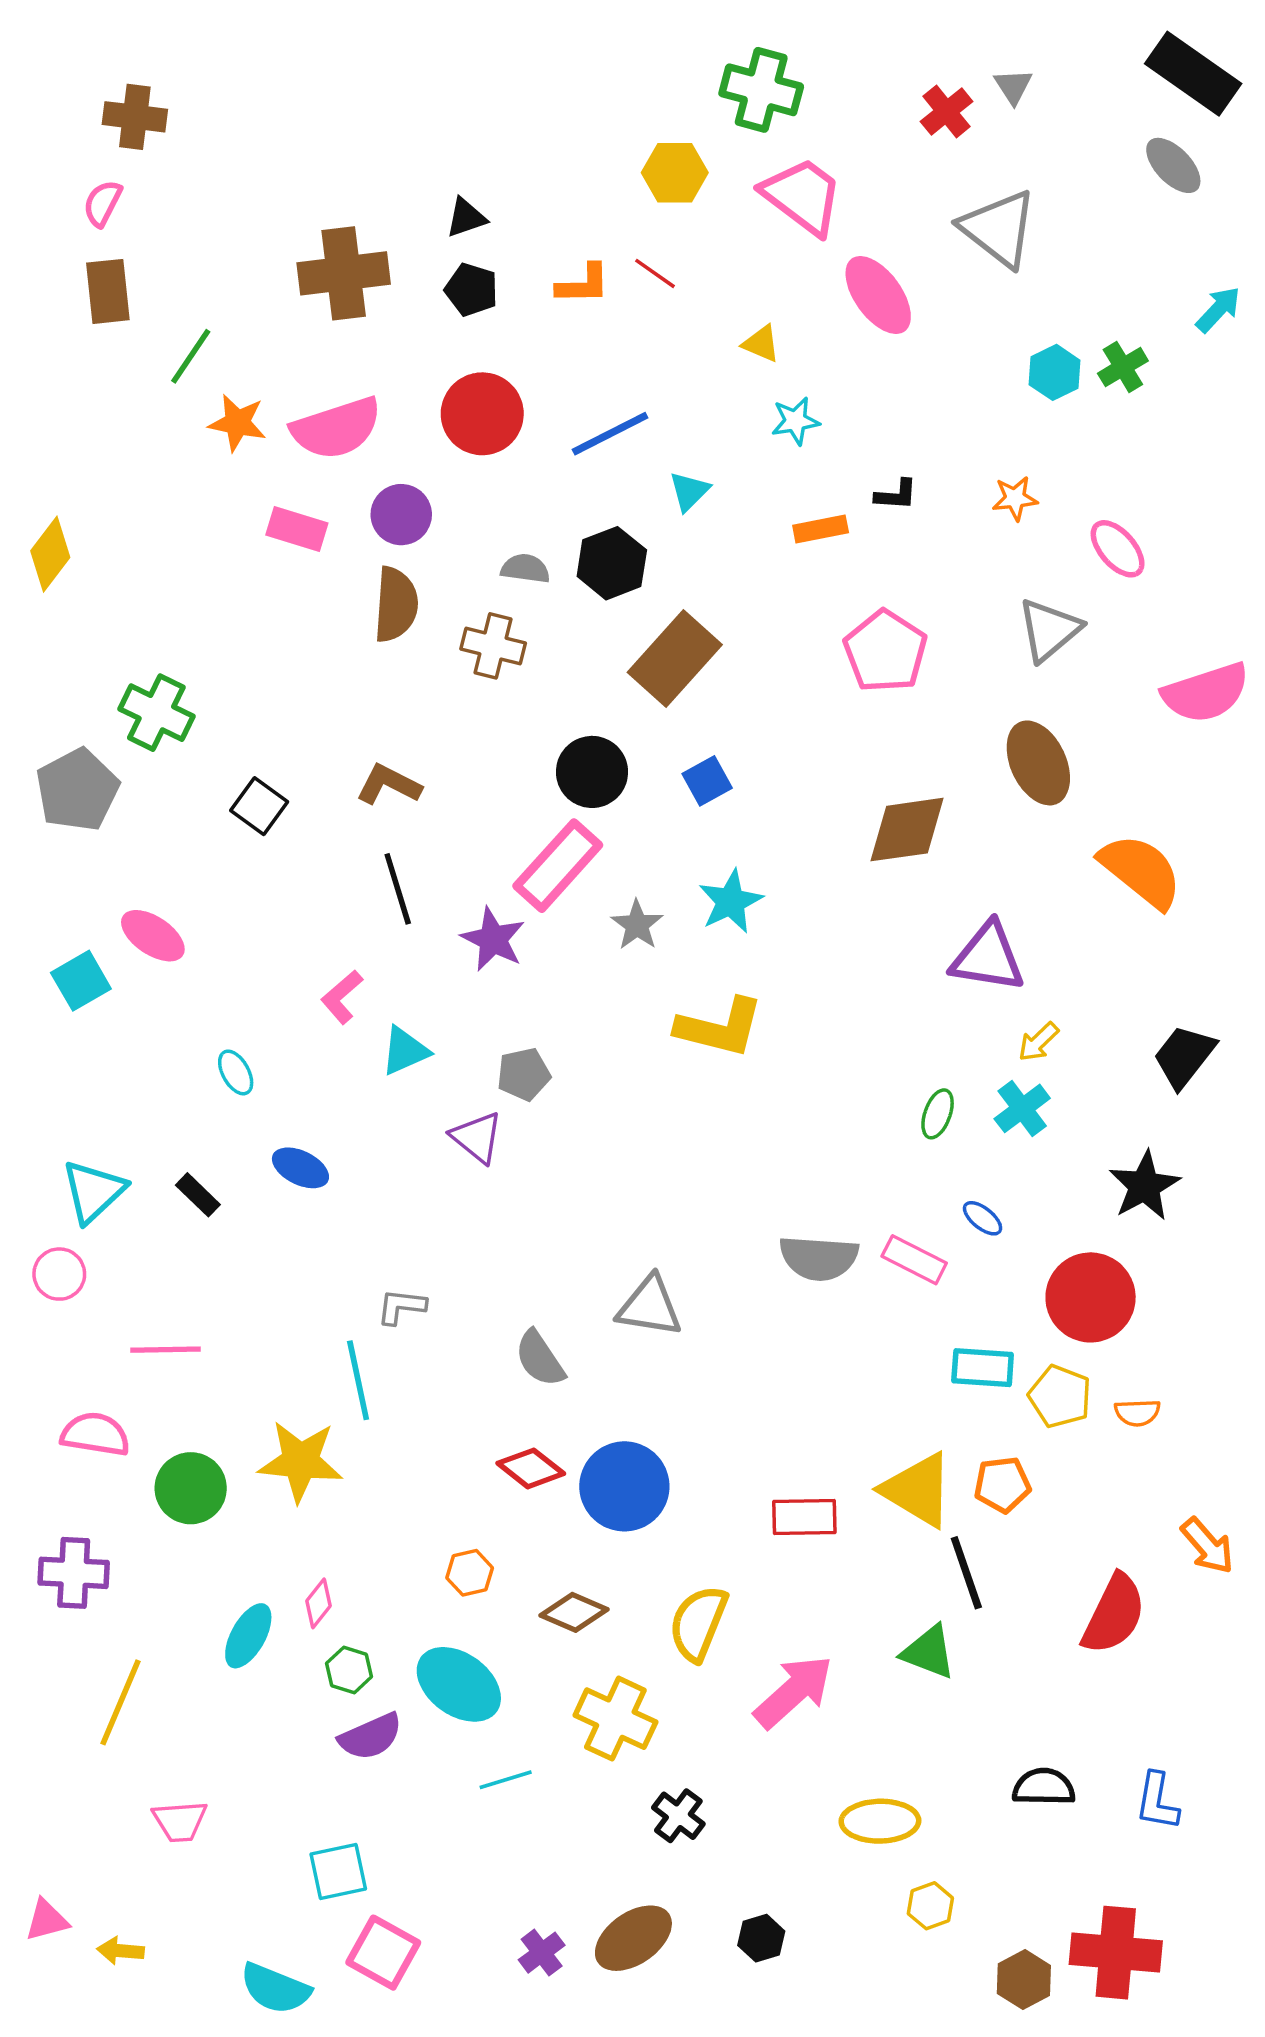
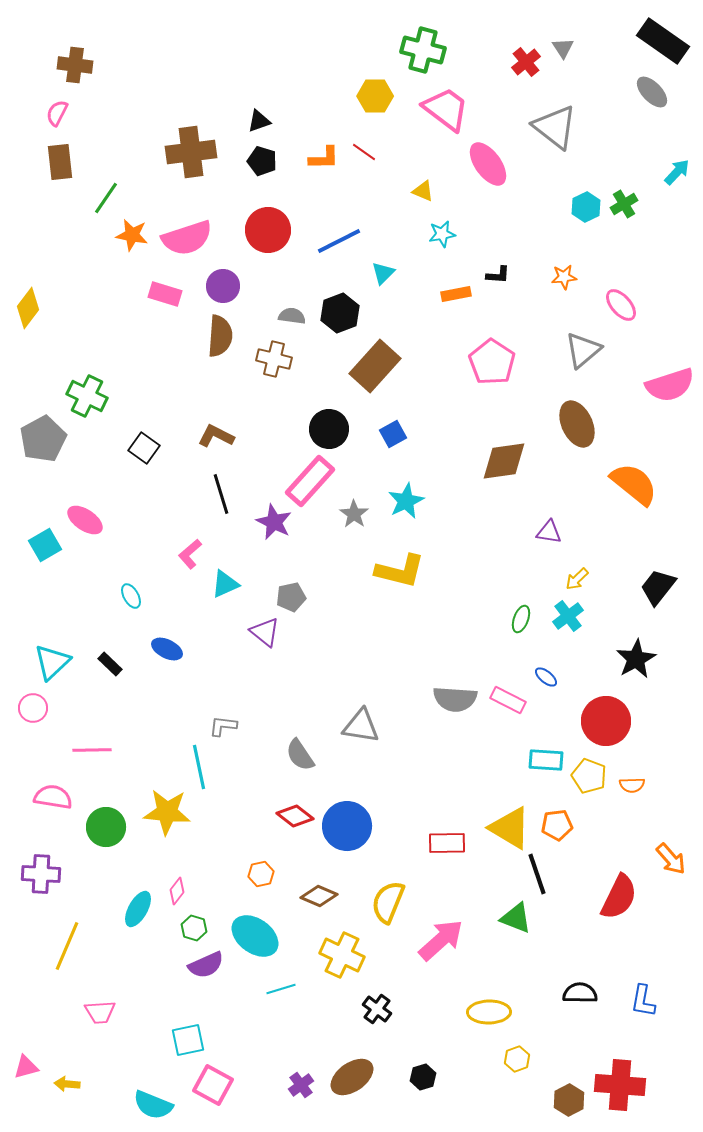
purple triangle: (988, 957) -> (549, 532), size x0.6

